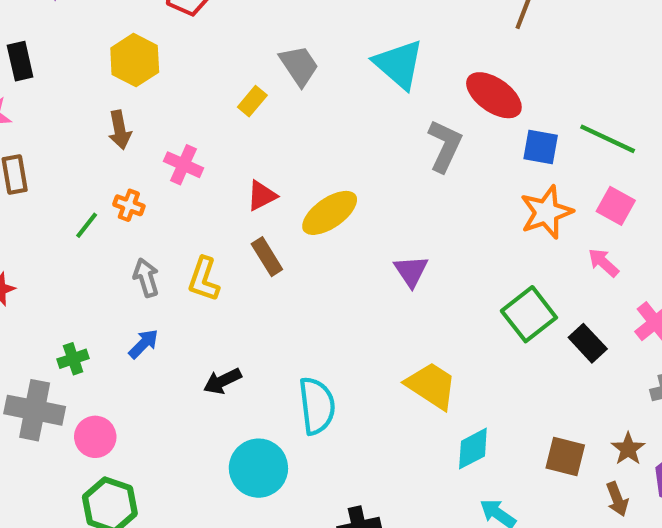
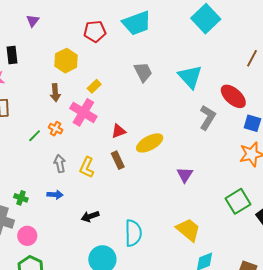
yellow rectangle: (252, 101) -> (94, 86), moved
pink cross: (183, 165) -> (83, 112), size x1.5
blue arrow: (144, 344) -> (55, 195), turned 42
green cross: (73, 359) -> (21, 198), turned 32

